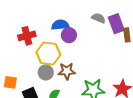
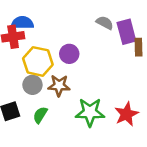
blue semicircle: (60, 25) -> (22, 23), moved
purple circle: (69, 35) -> (69, 54), moved

